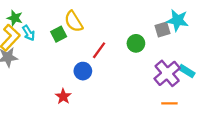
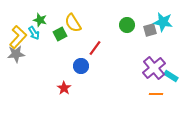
green star: (15, 18) -> (40, 20), moved
green circle: (136, 43) -> (127, 25), moved
cyan rectangle: (187, 71) -> (171, 76), moved

